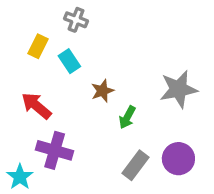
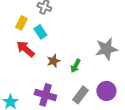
brown star: (102, 91) -> (53, 61), moved
red arrow: (36, 106) -> (25, 49), moved
purple cross: (55, 150) -> (45, 95), moved

